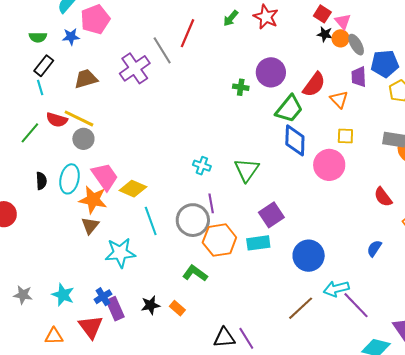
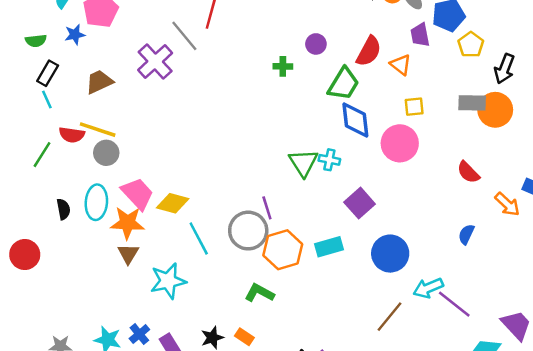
purple circle: (271, 72) -> (316, 44), size x0.6
cyan cross: (202, 166) -> (329, 160), moved
purple square: (271, 215) -> (360, 203), moved
blue cross: (103, 297) -> (139, 334), moved

